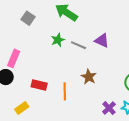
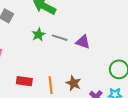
purple triangle: (102, 41) -> (83, 42), moved
brown star: (89, 77) -> (73, 83), moved

